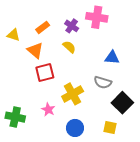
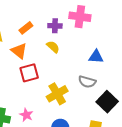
purple cross: (72, 26) -> (55, 26), turned -32
pink star: (48, 110) -> (26, 115), moved

